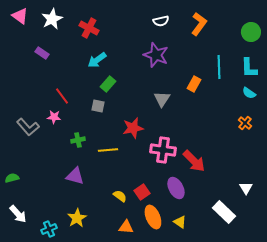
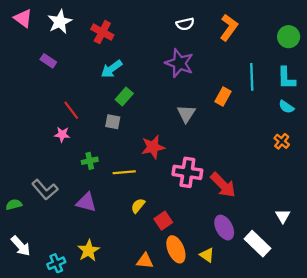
gray L-shape: (28, 127) -> (45, 190), moved
purple ellipse: (176, 188) -> (224, 228), moved
yellow semicircle: (120, 196) -> (138, 206), moved, turned -88

